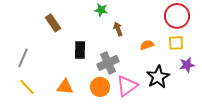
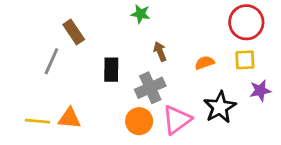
brown arrow: (118, 29) -> (160, 52), moved
gray line: (23, 58) -> (51, 61), moved
yellow line: (27, 87) -> (37, 121), turned -42
orange triangle: (65, 87) -> (69, 118), moved

